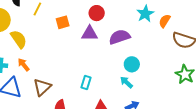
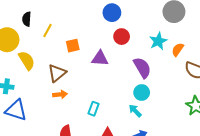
red circle: (97, 13) -> (122, 37), moved
purple semicircle: (119, 37) -> (142, 68), moved, turned 75
orange arrow: (24, 65) -> (60, 94), moved, turned 120
brown triangle: (42, 87) -> (57, 73), moved

